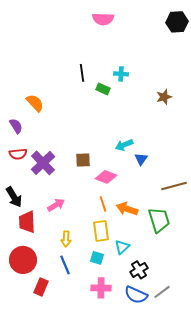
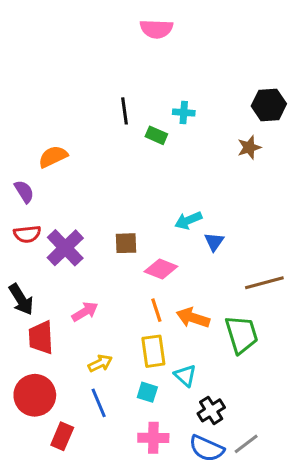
black hexagon: (177, 22) -> (269, 105), moved
orange semicircle: (35, 103) -> (53, 157), turned -72
yellow arrow: (66, 239) -> (100, 363), turned -119
cyan triangle: (122, 247) -> (185, 375), turned -35

